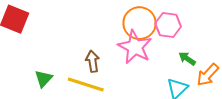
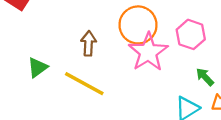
orange circle: (140, 23) -> (138, 25), moved
brown arrow: (93, 61) -> (88, 43), moved

